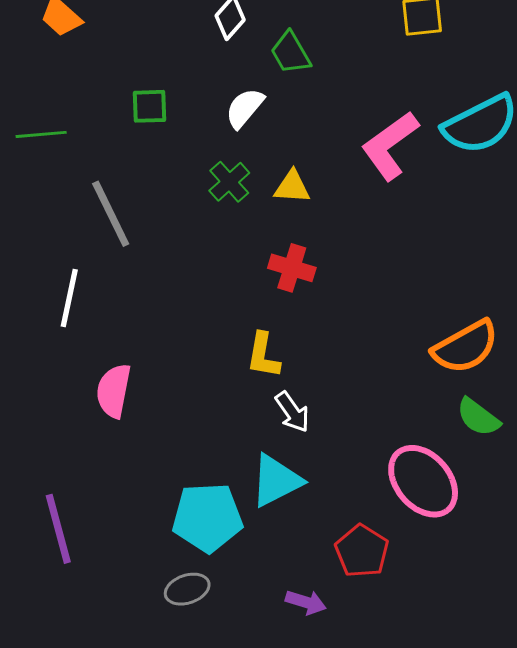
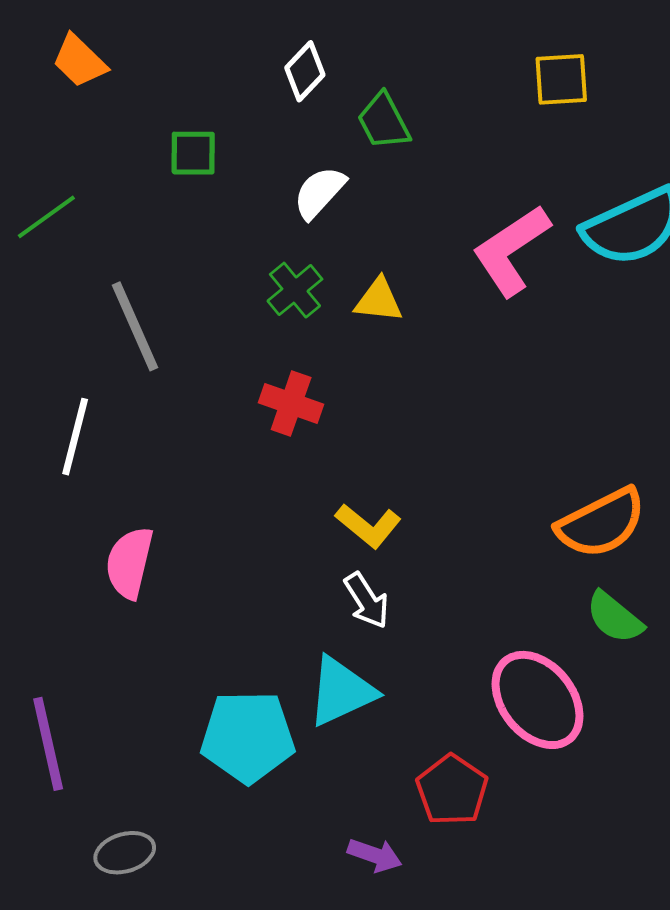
green square: (150, 106) -> (193, 153), moved
green line: (41, 134) -> (46, 217), turned -33
red cross: (292, 268) -> (291, 404), moved
yellow L-shape: (263, 355) -> (368, 526), moved, turned -63
gray ellipse: (187, 589) -> (125, 853), moved

